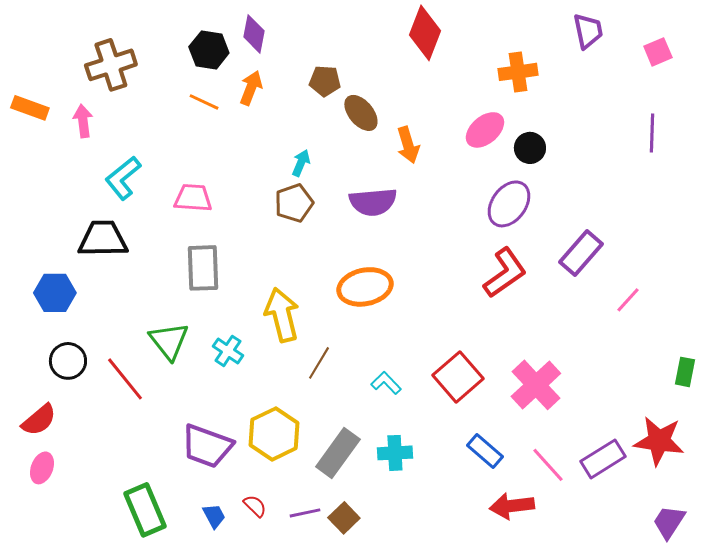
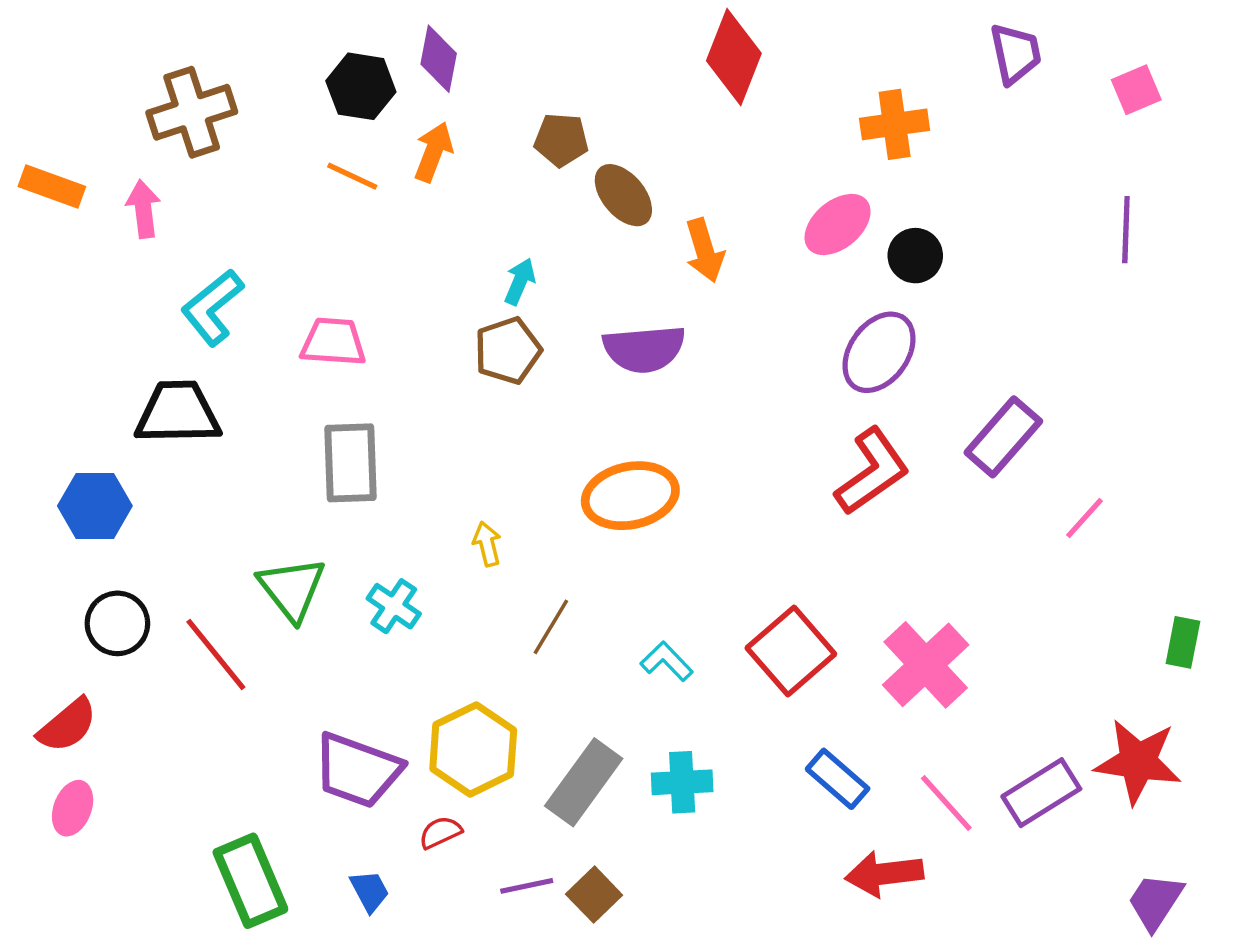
yellow arrow: (282, 315) -> (487, 544), size x0.5
red semicircle: (255, 506) -> (440, 832), moved, turned -70

